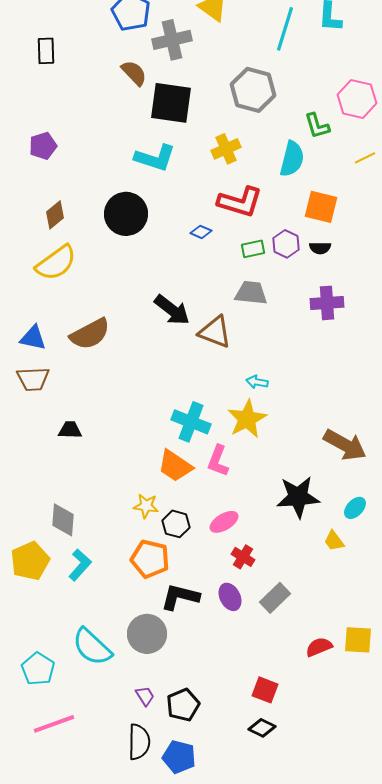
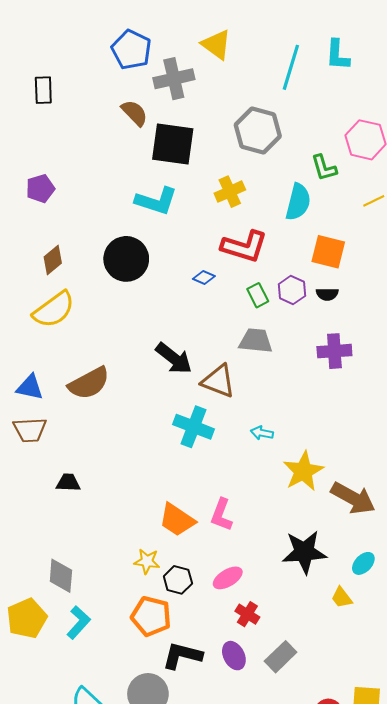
green rectangle: (253, 249) -> (258, 295), turned 75
yellow star: (247, 419) -> (303, 471), moved
cyan cross: (191, 422) -> (194, 427), moved

